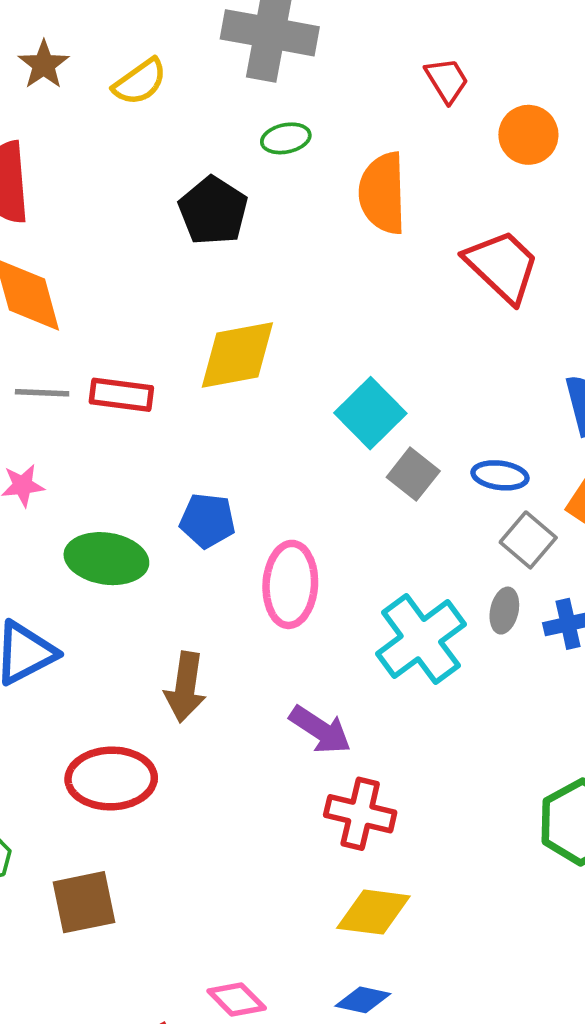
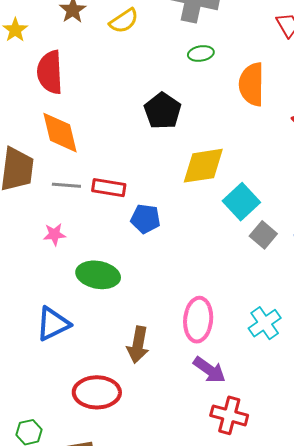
black pentagon: (213, 211) -> (163, 111), moved
yellow diamond: (237, 355) -> (203, 166), moved
blue pentagon: (208, 521) -> (145, 219), moved
pink ellipse: (290, 584) -> (198, 320), moved
cyan cross: (421, 639) -> (265, 323), size x0.7

